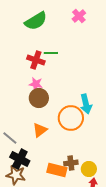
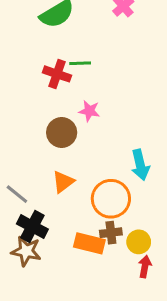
pink star: (36, 84) -> (89, 111), moved
cyan arrow: (86, 104) -> (140, 165), moved
orange circle: (71, 118) -> (111, 199), moved

